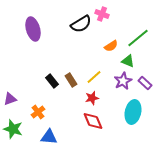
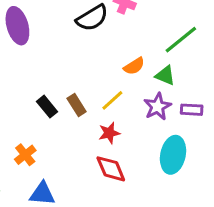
orange semicircle: (111, 46) -> (134, 66), moved
purple rectangle: (145, 83) -> (192, 110), turned -40

